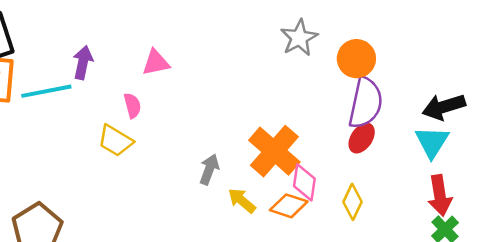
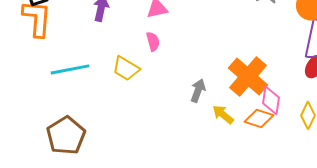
cyan line: (46, 91) -> (70, 69), moved
pink semicircle: (132, 106) -> (153, 41), moved

